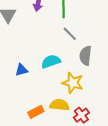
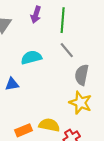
cyan semicircle: (51, 61) -> (31, 57), moved
yellow star: (73, 83) -> (80, 103), moved

